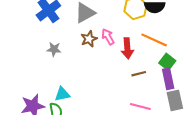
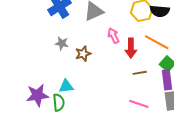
brown star: (89, 39) -> (83, 54), moved

